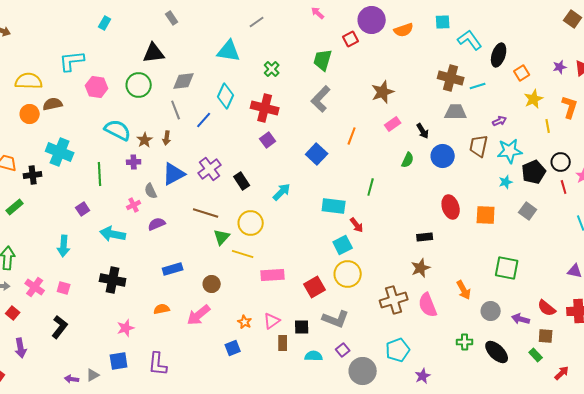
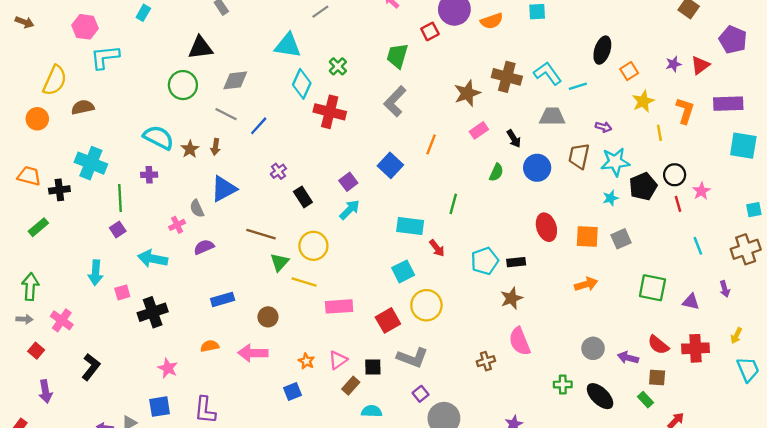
cyan L-shape: (470, 40) -> (548, 73), moved
brown cross: (451, 78) -> (507, 77), moved
yellow semicircle: (29, 81) -> (55, 80), turned 112
pink hexagon: (97, 87) -> (85, 27), moved
cyan diamond: (226, 96) -> (302, 84), moved
gray line: (176, 110) -> (226, 114), turned -42
orange circle: (30, 114) -> (37, 119), moved
purple arrow: (500, 121) -> (604, 127), turned 40
purple square: (268, 140) -> (348, 182), moved
purple cross: (134, 162) -> (149, 175), moved
purple cross: (210, 169) -> (278, 171), moved, size x0.6
green line: (100, 174) -> (120, 198), moved
gray square: (528, 211) -> (621, 239), moved, turned 30
cyan square: (343, 245) -> (403, 271), moved
green square: (507, 268) -> (652, 288), moved
black cross: (113, 280) -> (153, 312), turned -30
pink square: (64, 288) -> (122, 292), moved, turned -32
orange arrow: (464, 290) -> (586, 284), moved, turned -78
brown cross: (394, 300) -> (486, 361), moved, size x0.6
pink arrow: (199, 315) -> (253, 353), turned 40
pink star: (126, 328) -> (168, 368), turned -30
brown rectangle: (283, 343) -> (351, 386), turned 42
cyan pentagon: (398, 350) -> (485, 261), moved
cyan semicircle: (314, 356) -> (372, 411), moved

